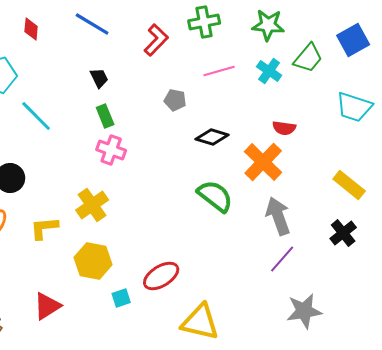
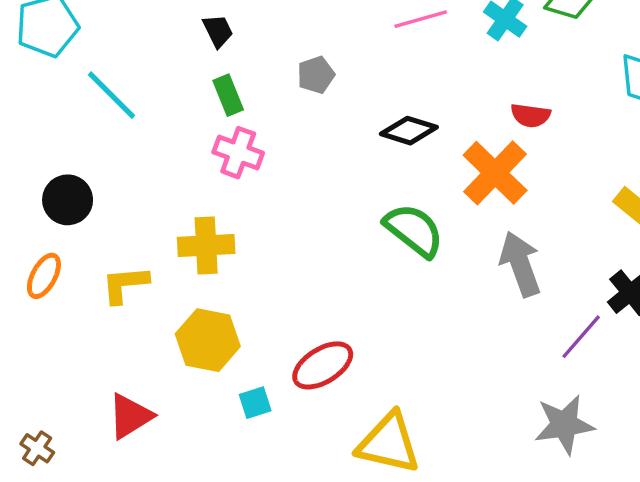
gray pentagon: (175, 100) -> (316, 75), moved, turned -30
yellow cross: (92, 205) -> (206, 245), turned 32
purple line: (282, 259) -> (581, 337), moved

